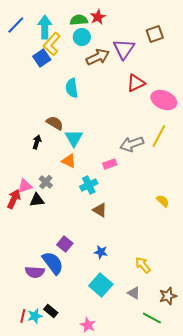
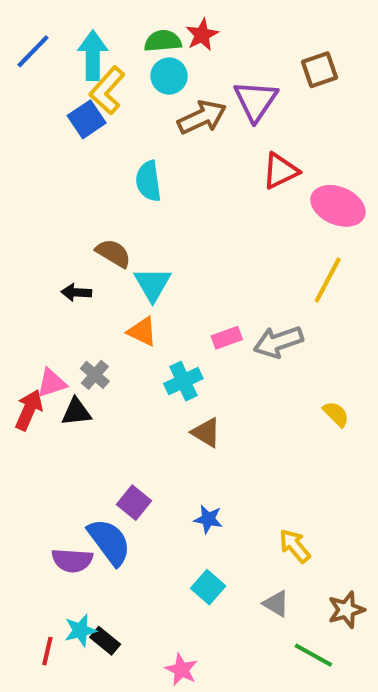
black arrow: (37, 142) -> (76, 292), turned -104
gray arrow: (132, 144) -> (278, 342), moved
cyan square: (101, 285) -> (208, 587), size x0.7
cyan star: (35, 316) -> (80, 630), moved

